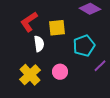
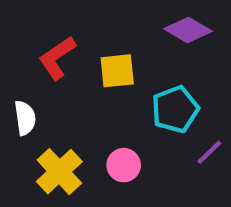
white semicircle: (39, 44) -> (25, 118), moved

